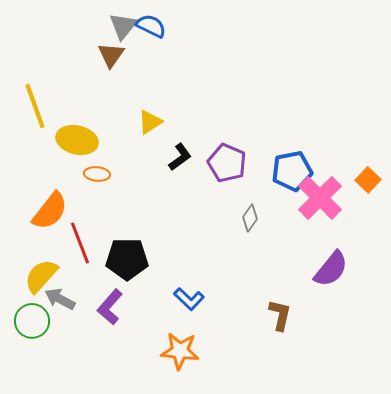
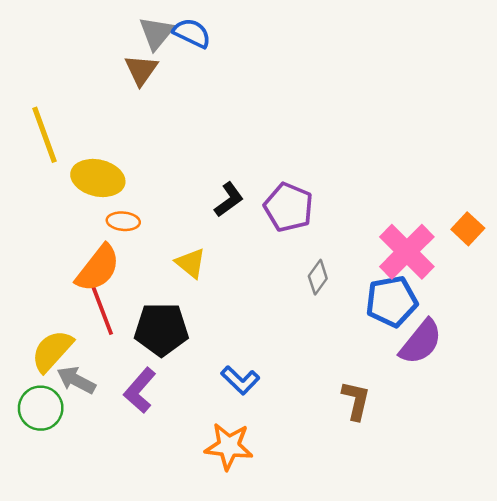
yellow triangle: (150, 122) -> (191, 263), moved, turned -48
blue pentagon: (292, 171) -> (392, 301), moved
orange semicircle: (50, 211) -> (98, 268), moved

